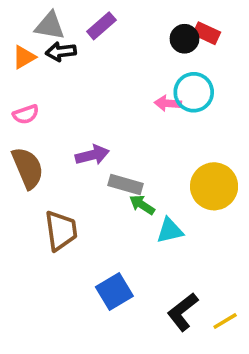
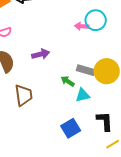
gray rectangle: (125, 184) -> (86, 70), moved
blue square: (114, 291) -> (71, 128), moved
black L-shape: (183, 312) -> (105, 121), moved, turned 125

